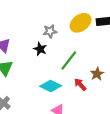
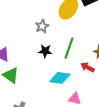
black star: (40, 49) -> (45, 51), moved

